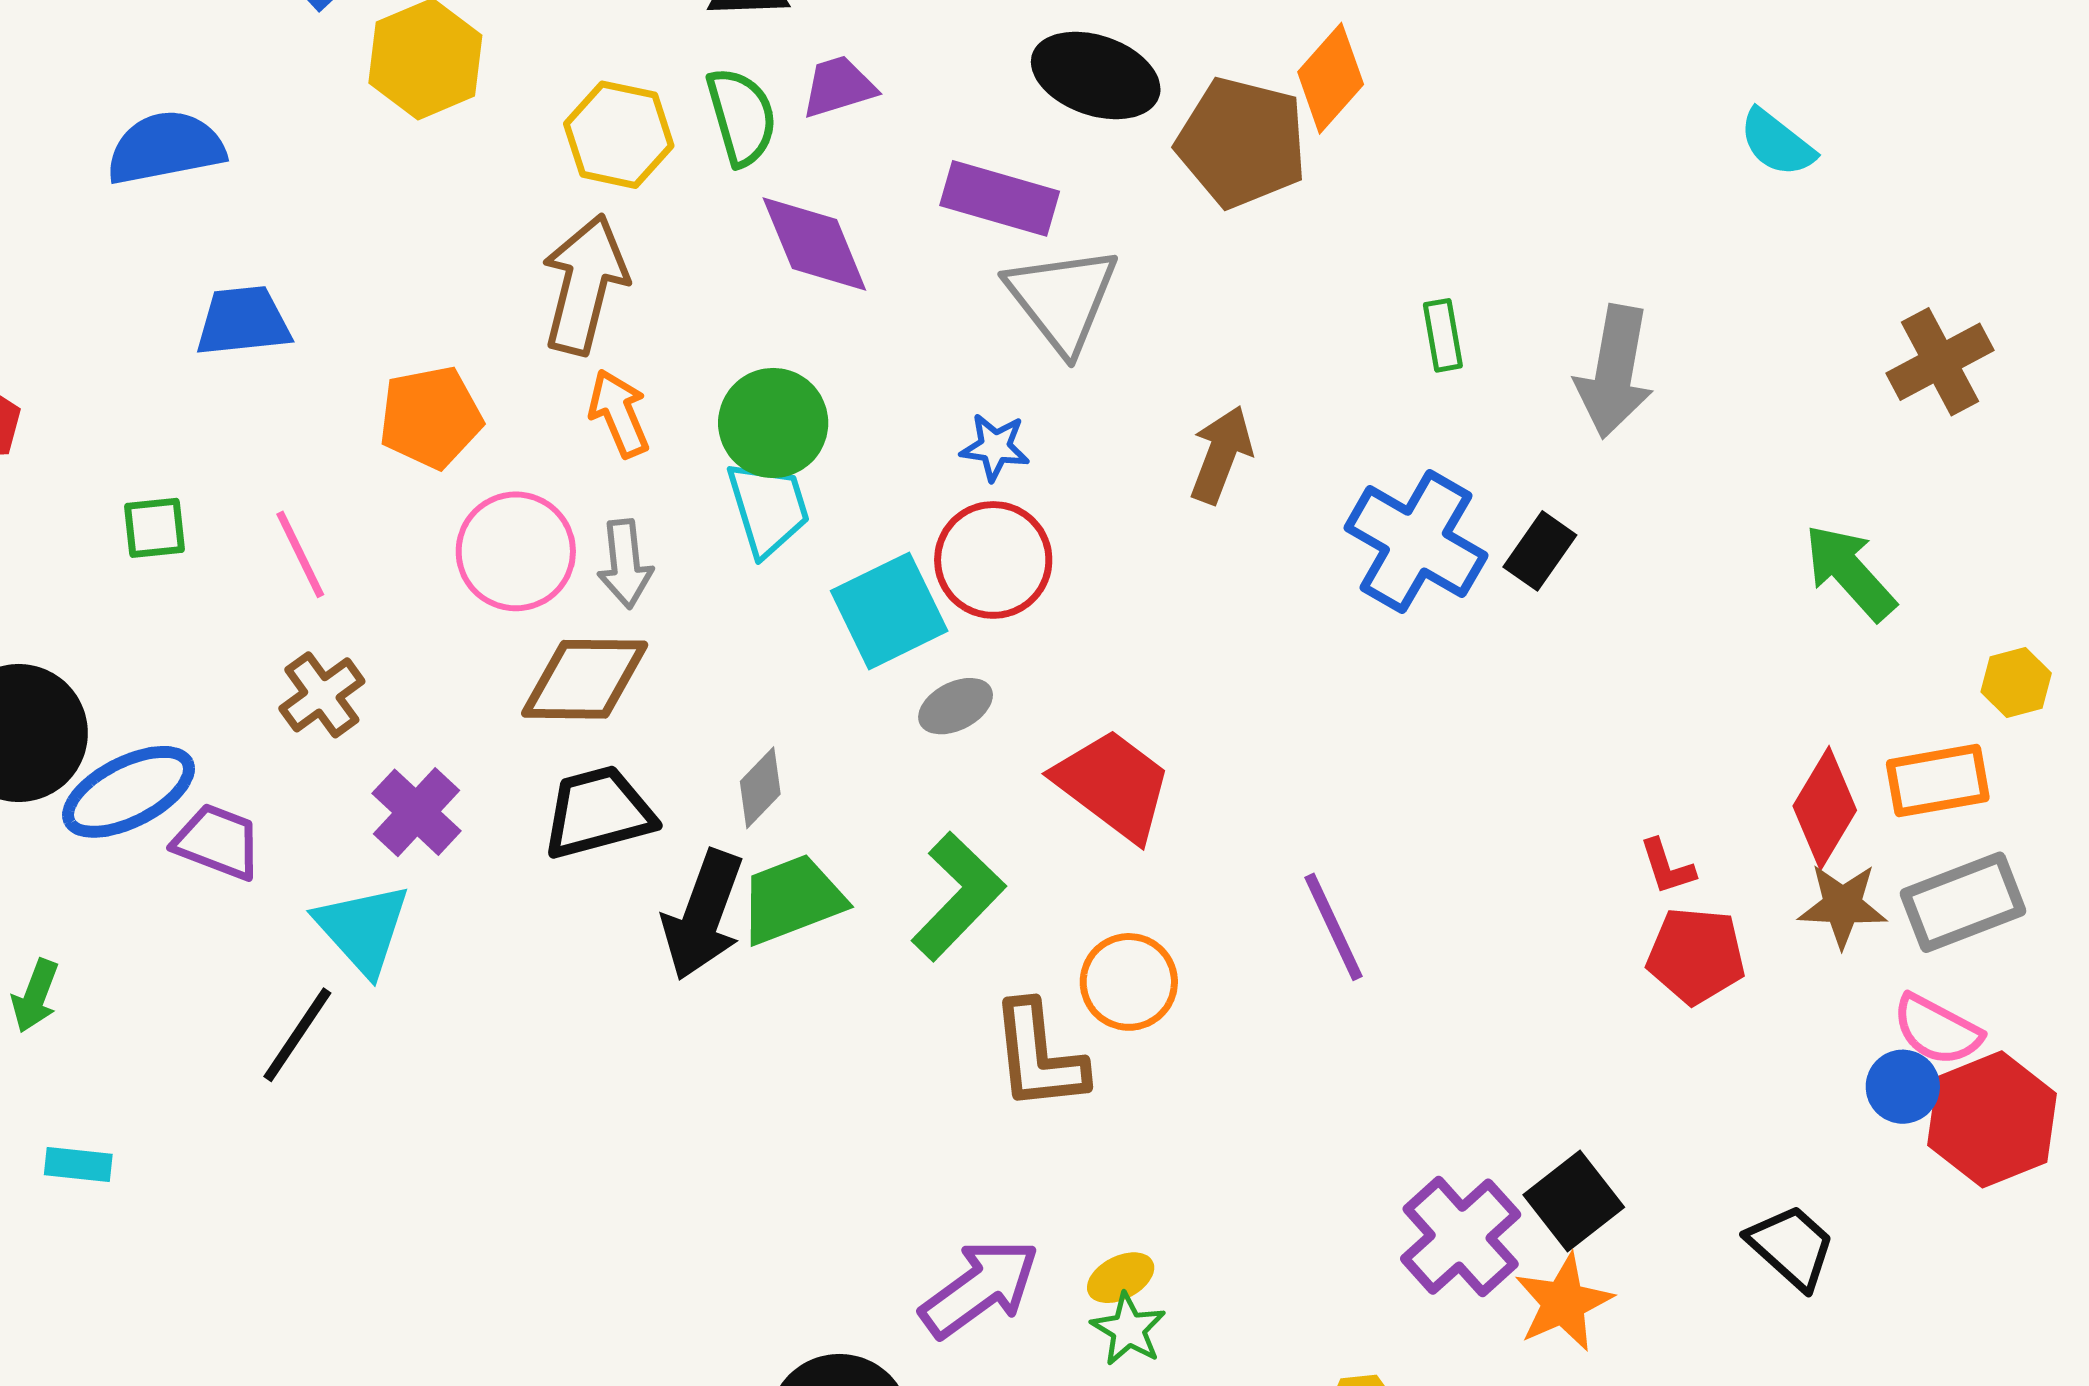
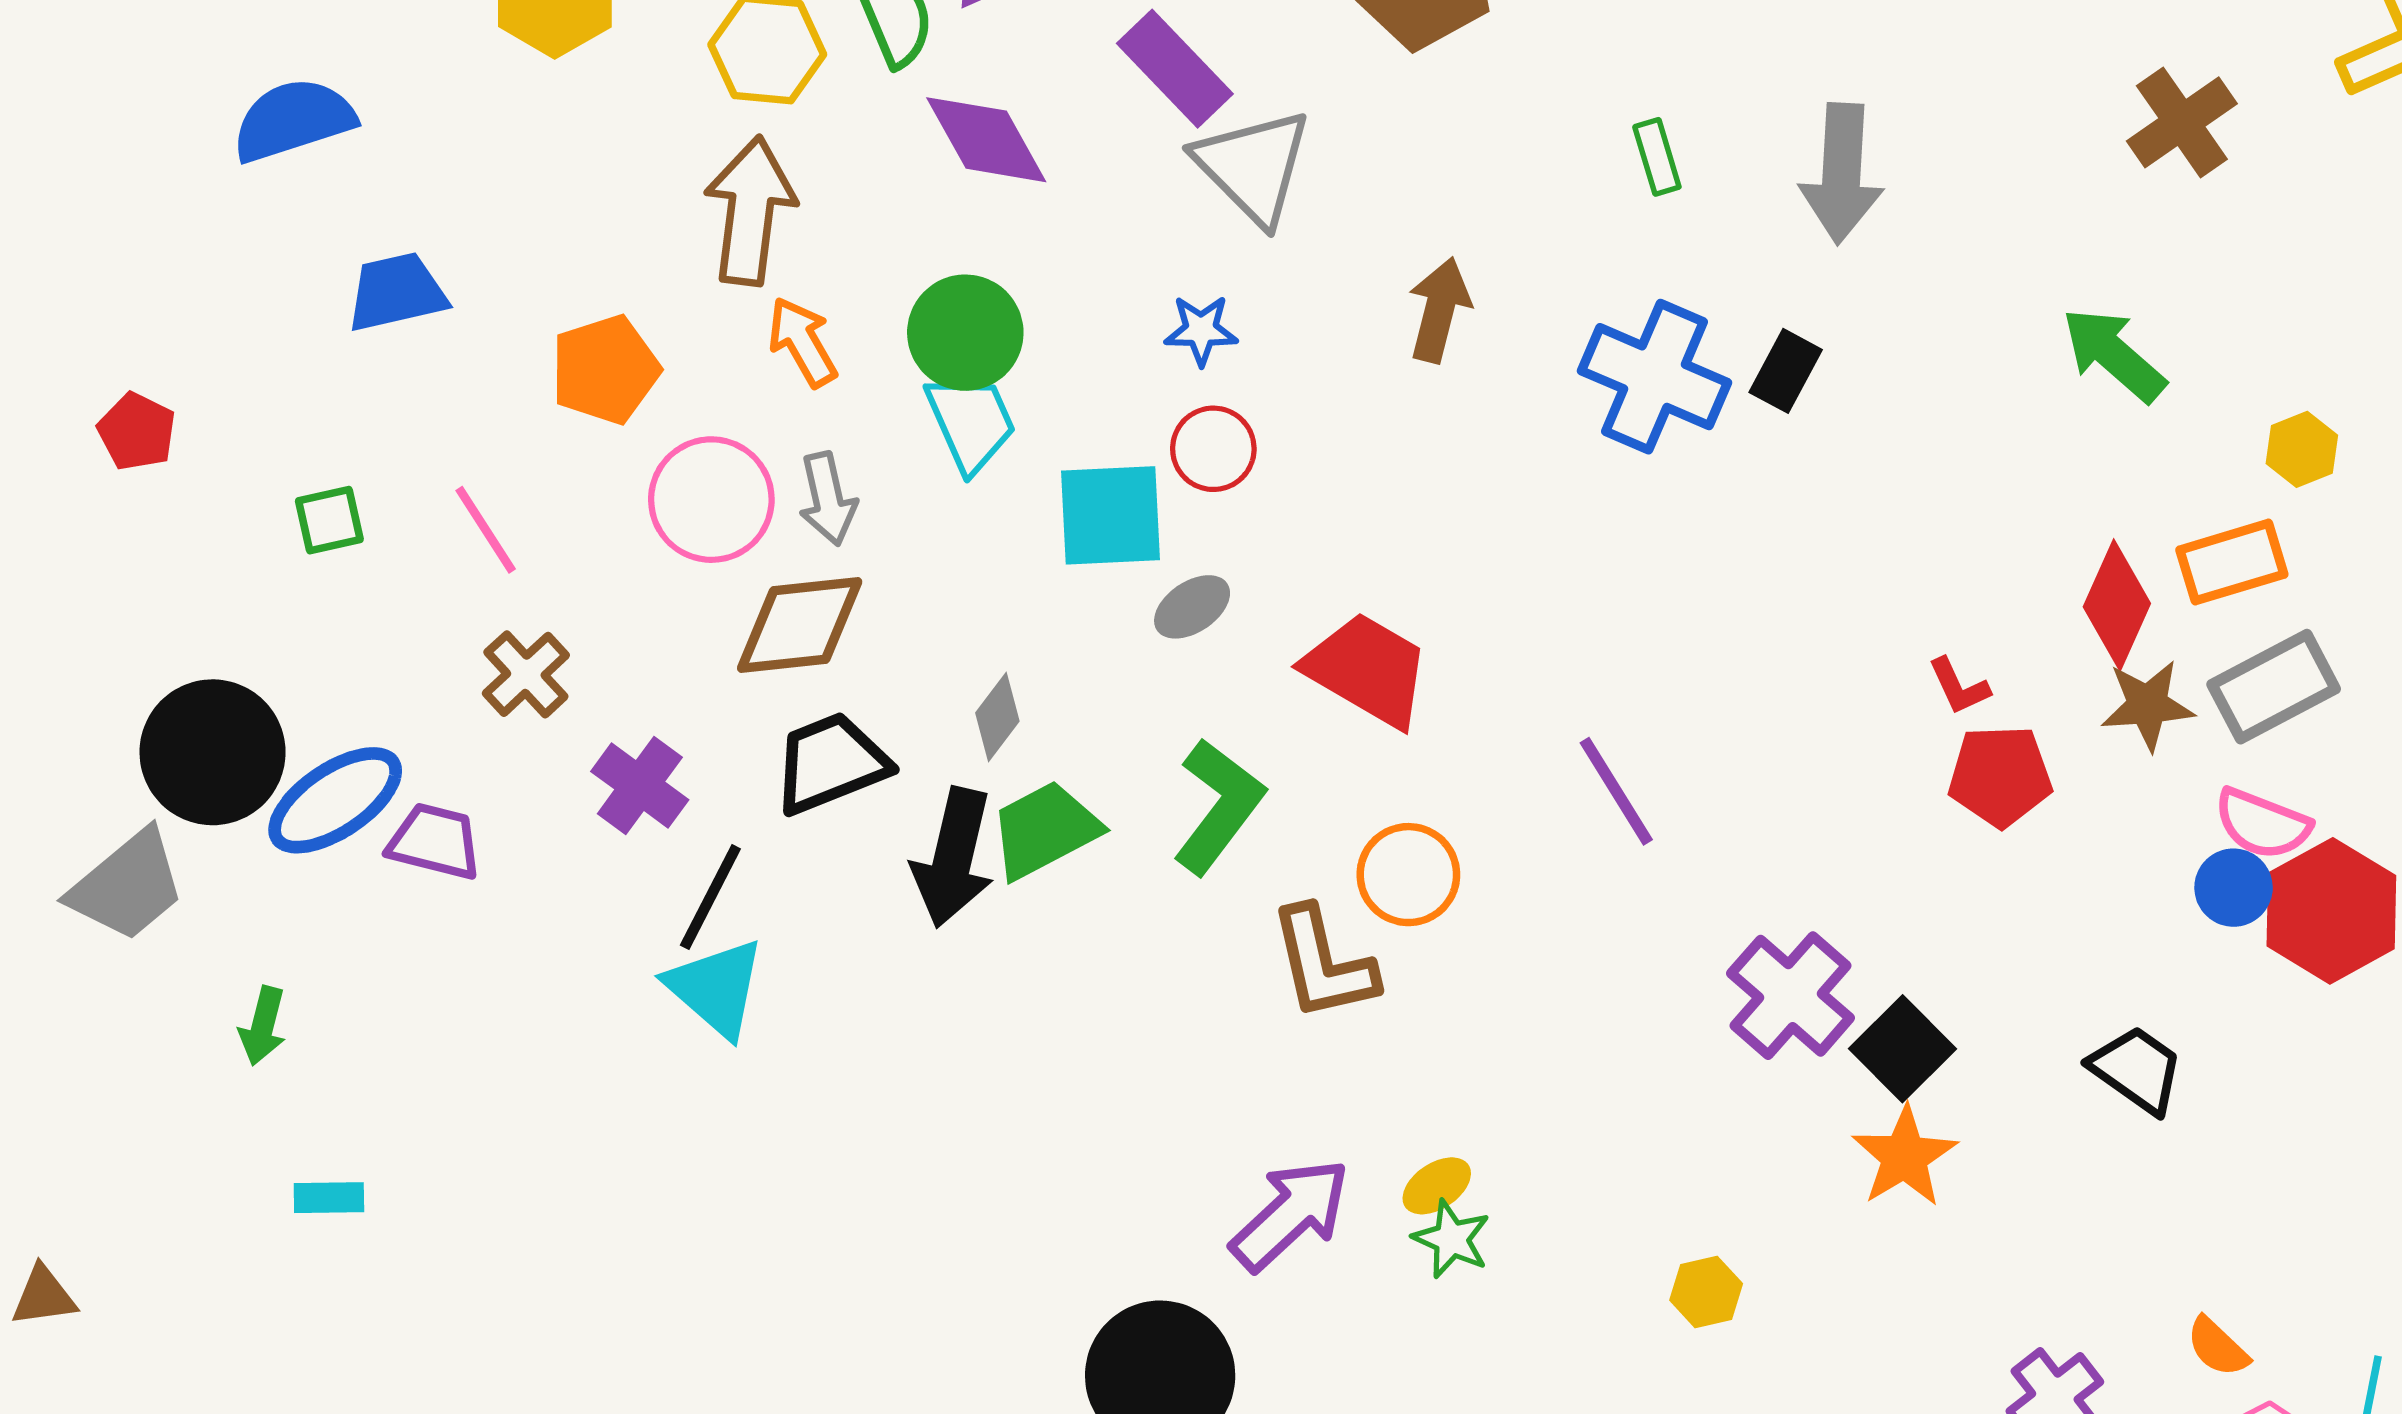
purple rectangle: (1000, 198) -> (1175, 69), turned 37
red circle: (993, 560) -> (1213, 449), size x0.7
cyan square: (889, 611) -> (1111, 515), turned 30
cyan triangle: (363, 929) -> (716, 988), moved
black line: (297, 1035) -> (710, 897), moved
purple cross: (1461, 1237) -> (1791, 996), moved

